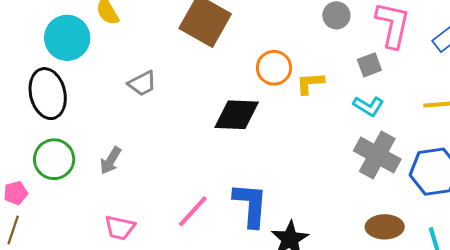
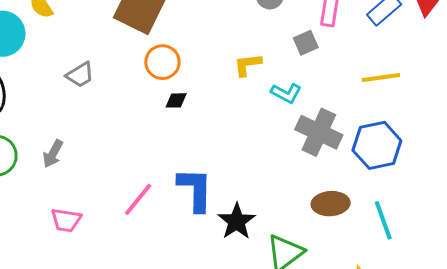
orange circle: (274, 68) -> (162, 62), moved
cyan L-shape: (368, 106) -> (286, 93), moved
black diamond: (237, 115) -> (176, 100), size x0.5

